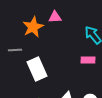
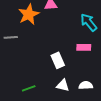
white rectangle: (37, 69) -> (58, 60), moved, size x0.7

